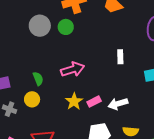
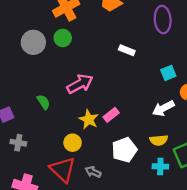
white rectangle: (120, 57) -> (127, 50), moved, turned -56
yellow circle: (32, 99) -> (73, 143), moved
white arrow: (118, 104) -> (163, 108), moved

